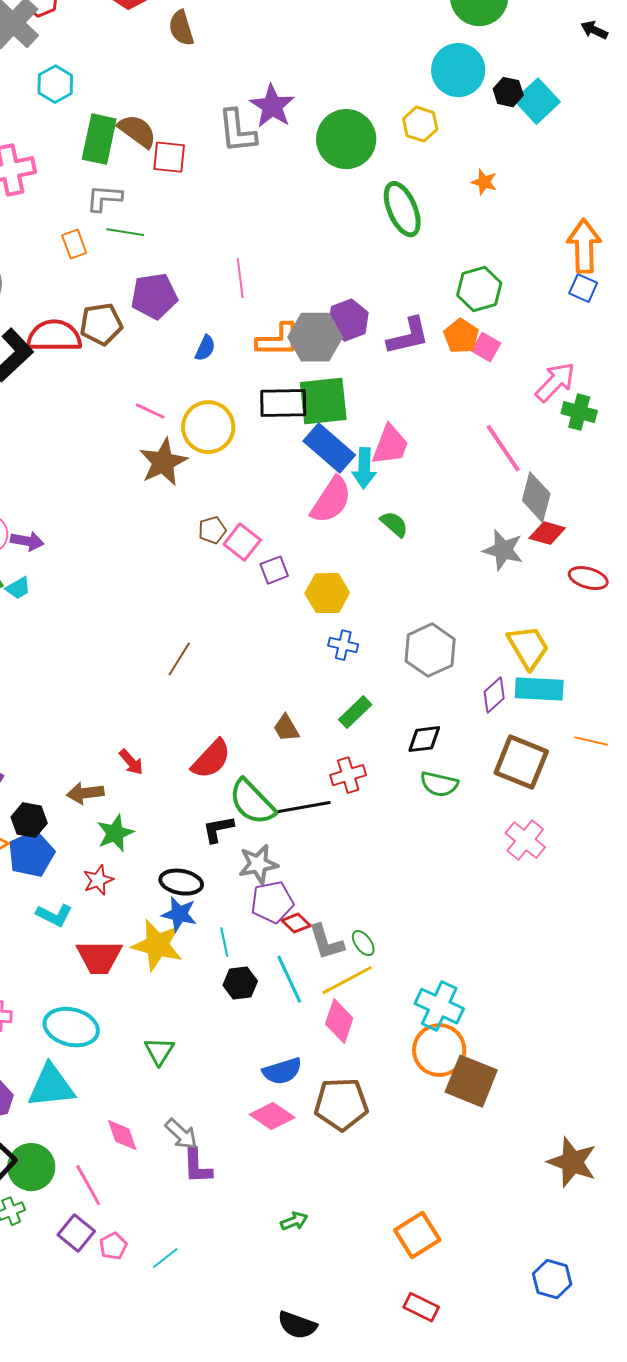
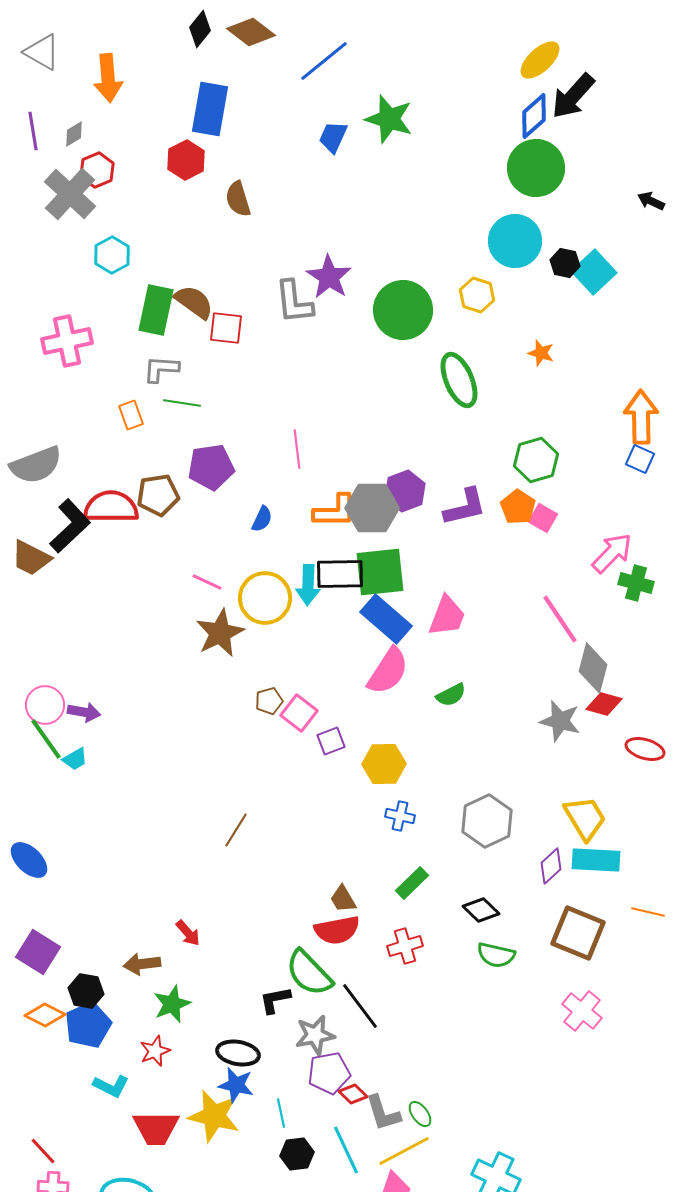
cyan arrow: (364, 468) -> (308, 585), moved
green semicircle: (394, 524) -> (451, 695), turned 112
black diamond: (424, 739) -> (481, 910), turned 51
red semicircle: (211, 759) -> (337, 930), moved, turned 36
black line: (304, 807) -> (360, 1006), moved, turned 63

